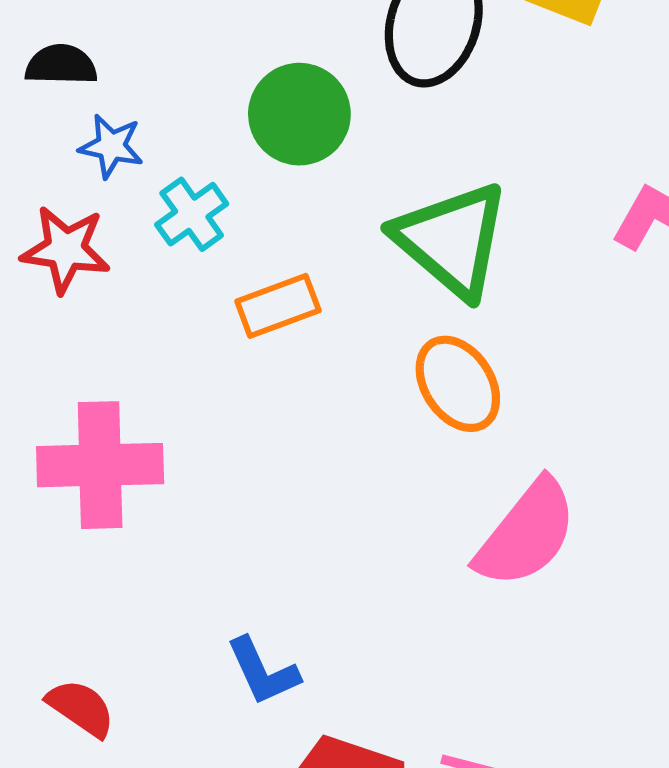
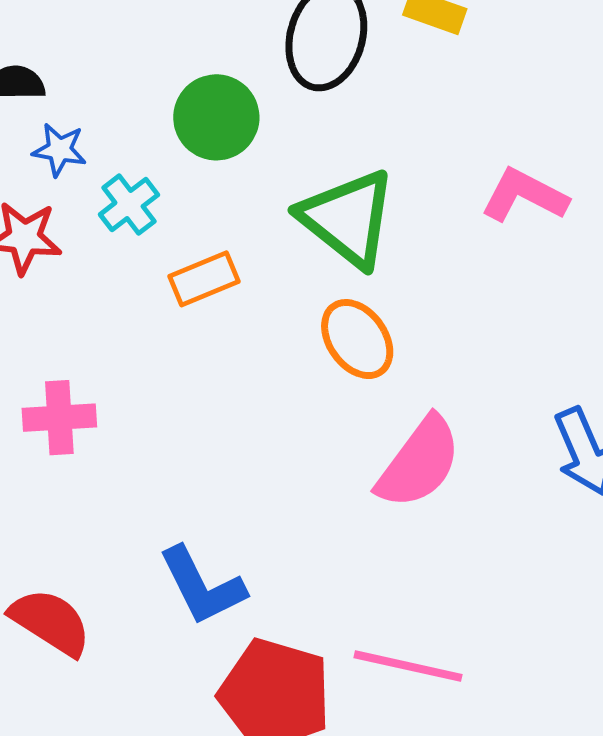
pink cross: (100, 465) -> (59, 418), size x0.7
blue L-shape: (263, 671) -> (202, 586), size x1.4
red semicircle: (81, 708) -> (50, 622), size x1.4

